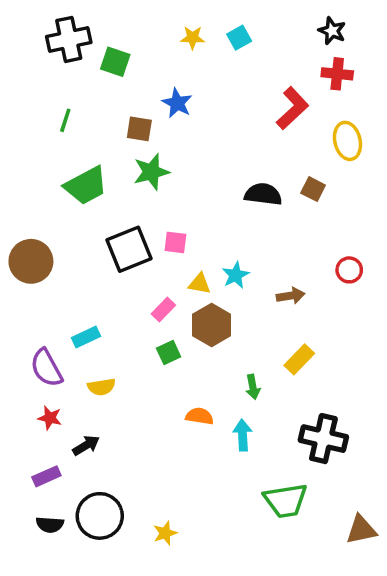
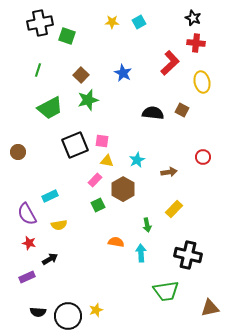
blue star: (177, 103) -> (123, 73), moved
brown square: (139, 129) -> (81, 75), turned 35
brown circle: (31, 261) -> (18, 152), size x0.6
yellow triangle: (200, 284) -> (107, 161), moved
black circle: (100, 516) -> (68, 316), moved
black semicircle: (50, 525) -> (38, 312), moved

